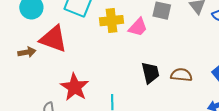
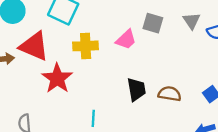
yellow cross: (111, 21) -> (86, 46), moved
red star: (75, 87) -> (57, 78), moved

